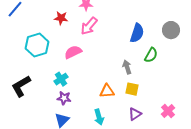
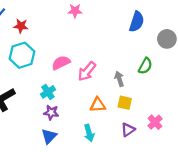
red star: (61, 18) -> (21, 26), moved
pink arrow: (89, 26) -> (87, 71), moved
blue semicircle: (137, 33) -> (137, 22), moved
pink cross: (168, 111) -> (155, 122), moved

